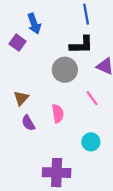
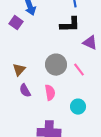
gray circle: (65, 70) -> (56, 65), moved
pink semicircle: (58, 113) -> (50, 93), moved

